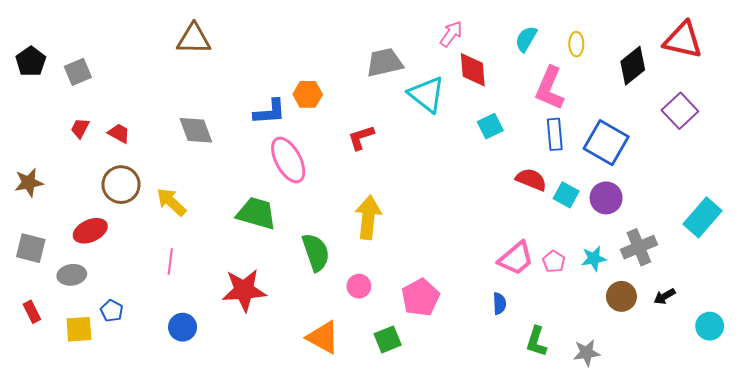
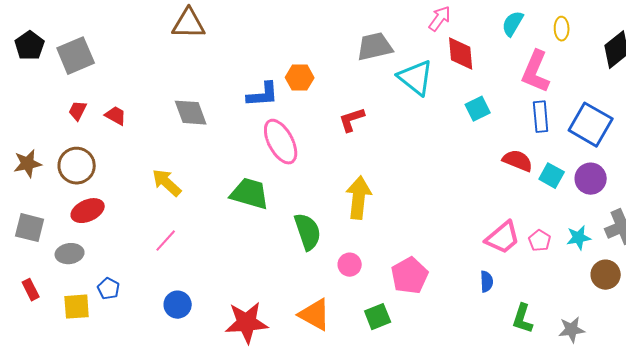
gray square: (78, 72) -> (76, 56), size x1.4
brown circle: (121, 185) -> (77, 166), moved
pink line: (170, 262) -> (166, 241), turned 35
red star: (244, 290) -> (247, 323), moved

